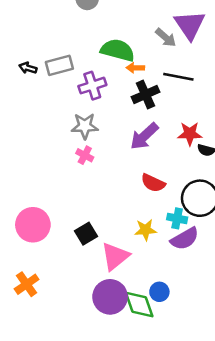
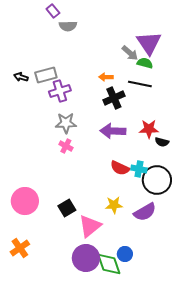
green semicircle: (118, 50) -> (145, 63), moved, size x0.6
purple cross: (92, 86) -> (60, 91), moved
purple arrow: (144, 136) -> (113, 131), turned 45
cyan cross: (177, 218) -> (139, 169), moved

